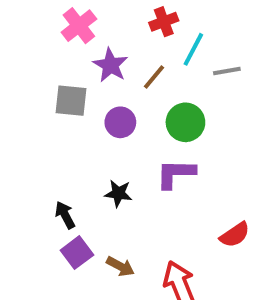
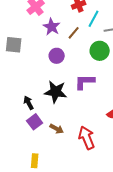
gray square: (71, 101) -> (14, 45), moved
green circle: (185, 122) -> (100, 51), moved
black star: (118, 193) -> (56, 92), size x1.6

